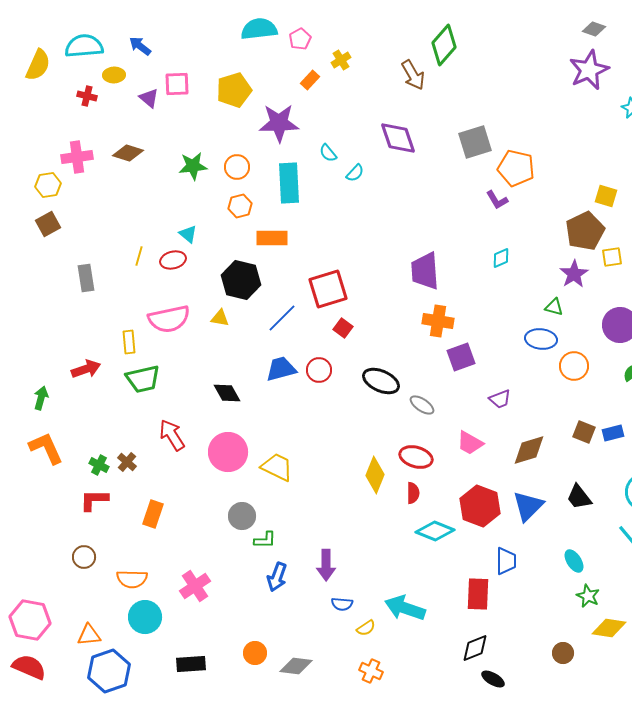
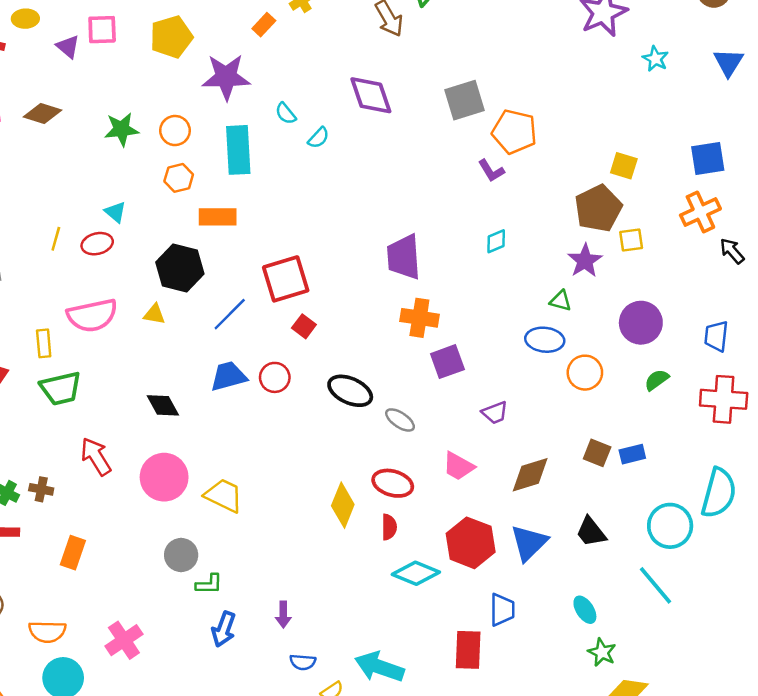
brown cross: (127, 462) -> (41, 489), turned -30
purple arrow: (326, 565) -> (283, 615), size x0.7

